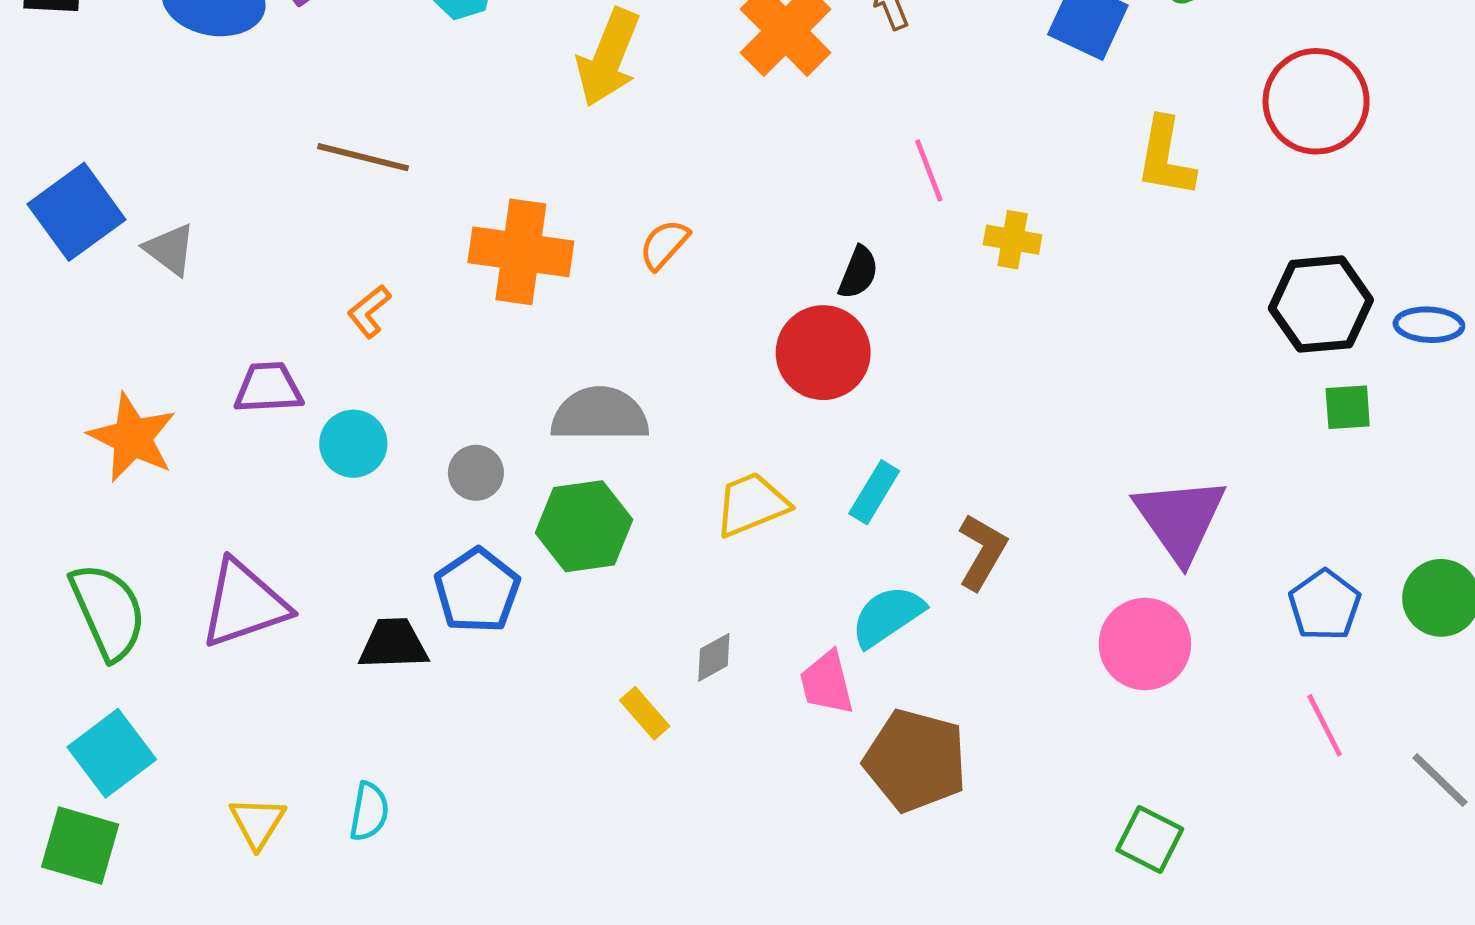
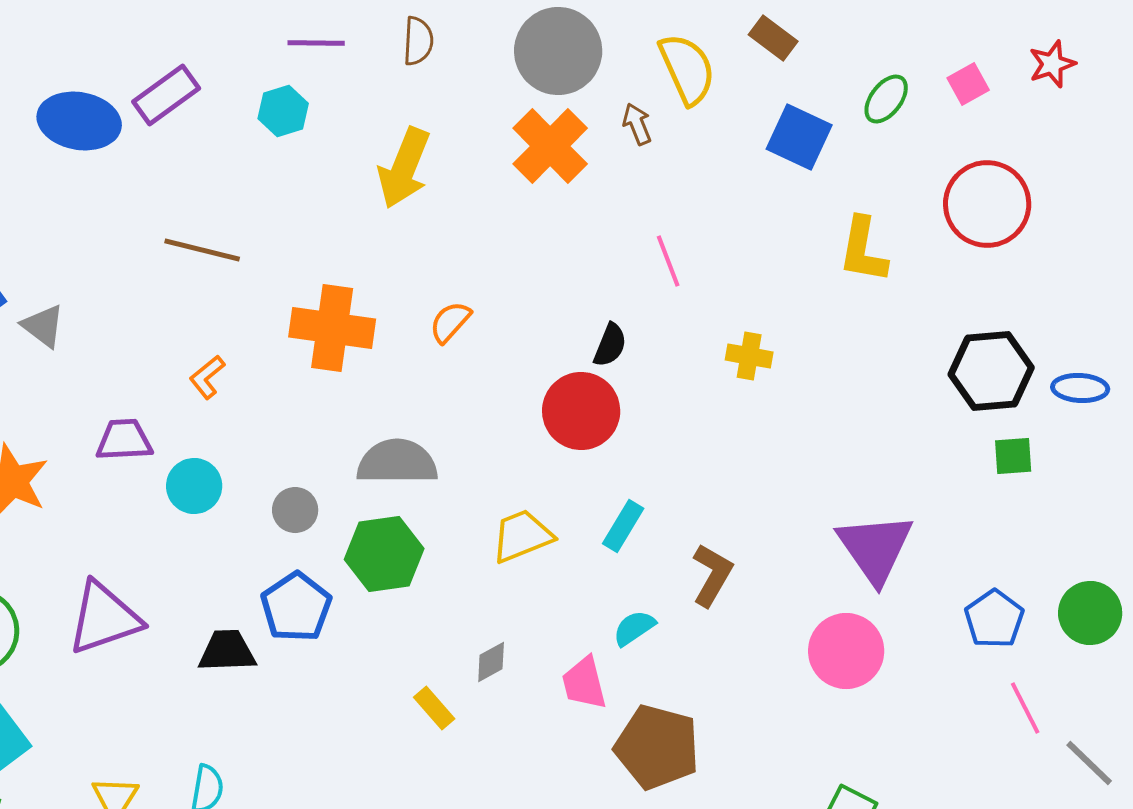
yellow cross: (1013, 240) -> (749, 356), moved
cyan semicircle: (888, 616) -> (634, 628), size x0.7
pink line: (1325, 725) -> (1025, 708), moved

